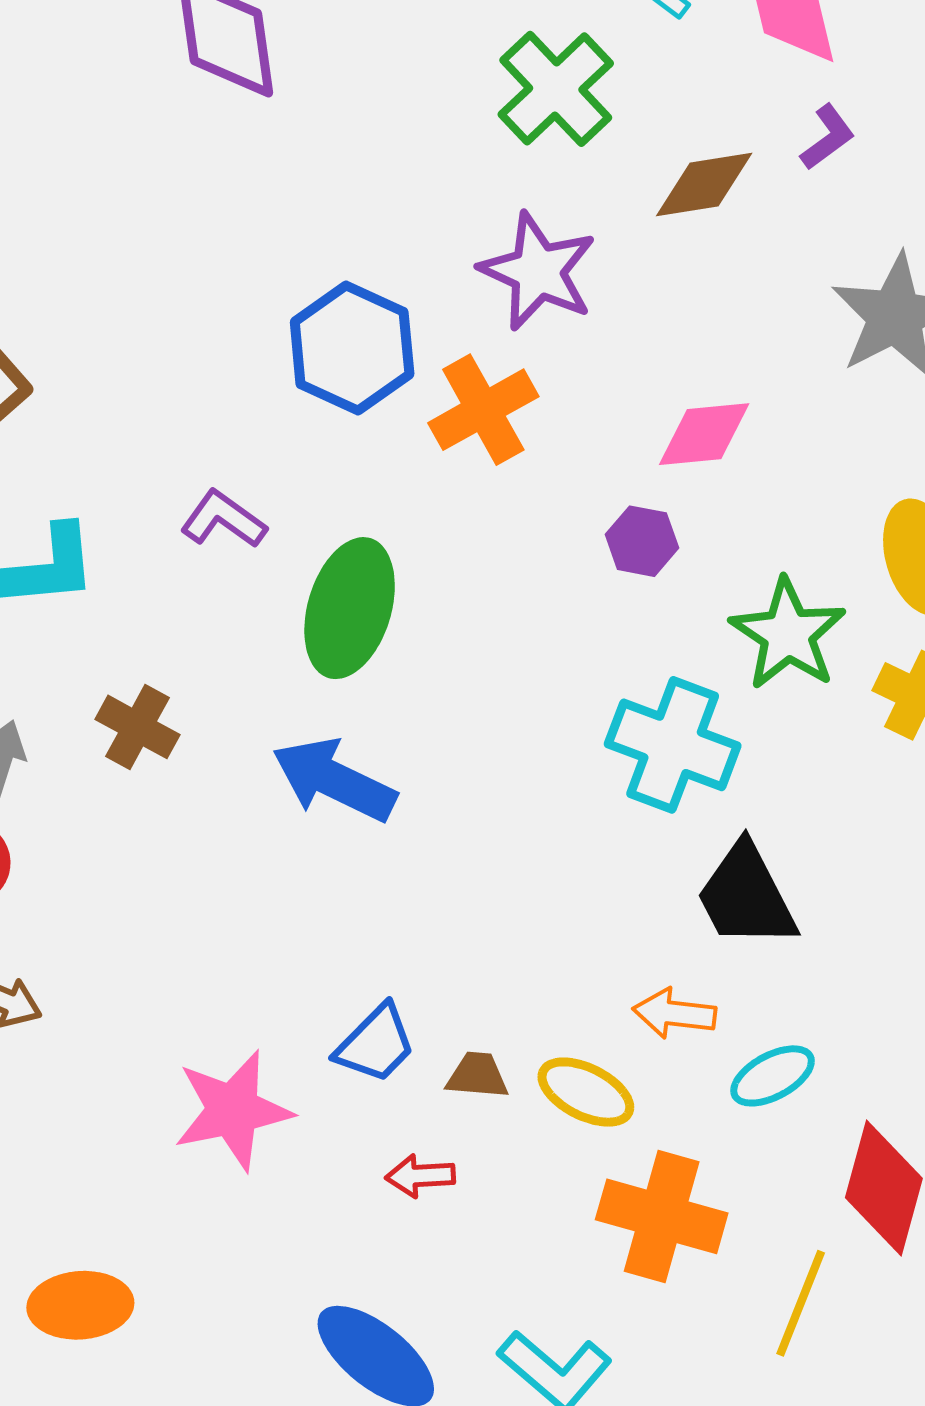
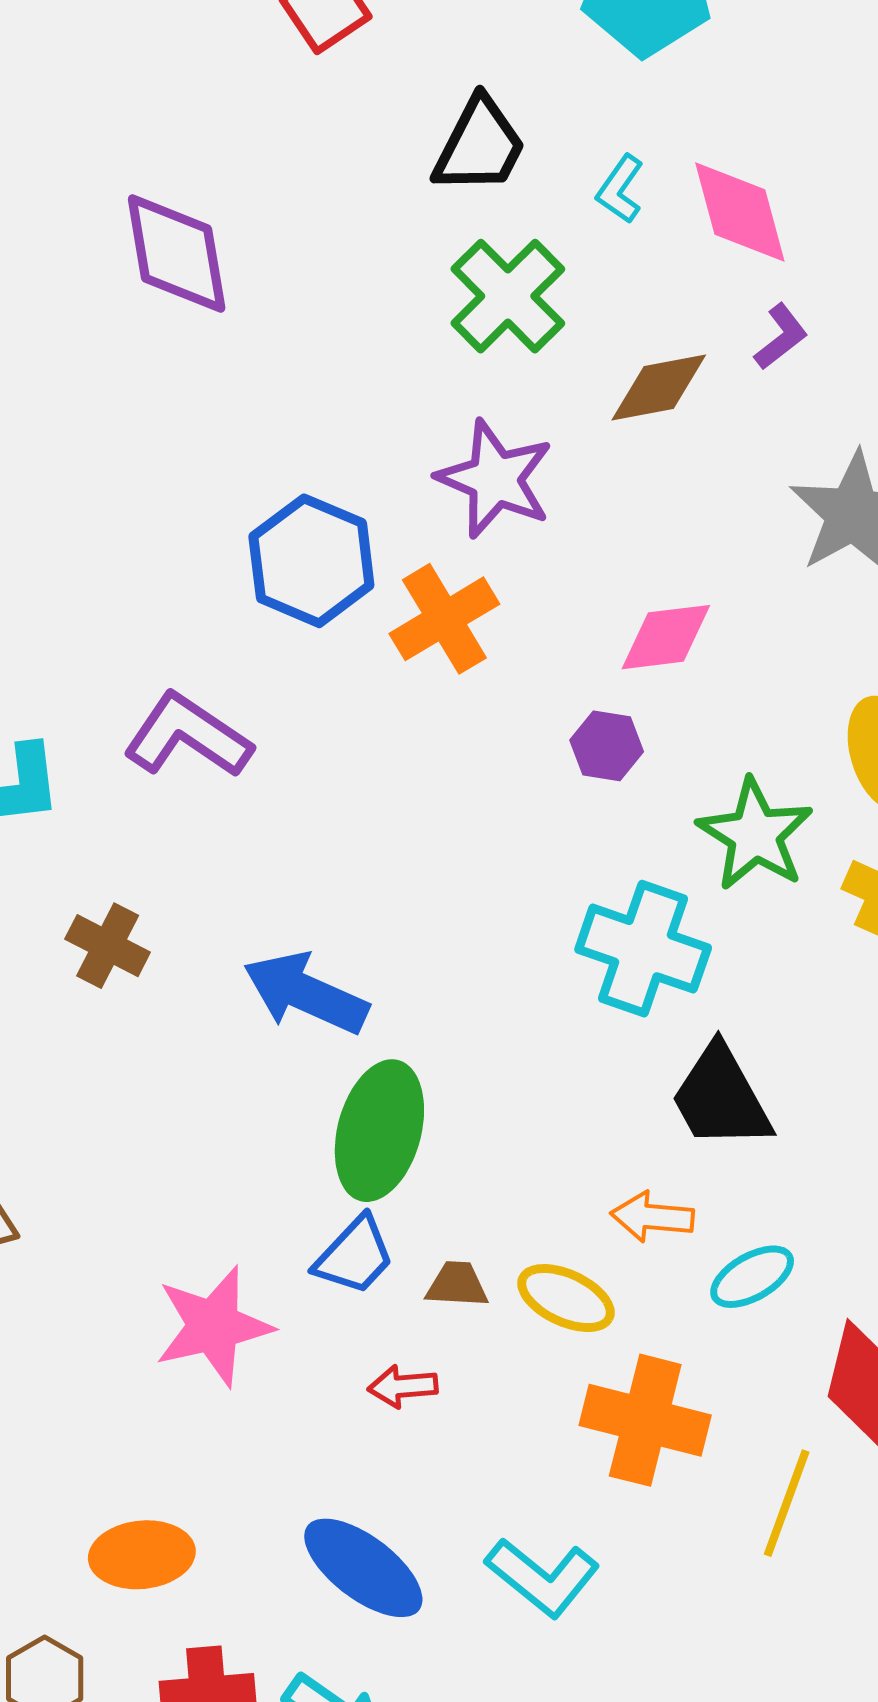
purple L-shape: (223, 519) -> (188, 736), size x1.5
green ellipse: (350, 608) -> (379, 1131), moved
orange ellipse: (80, 1305) -> (142, 1555), moved

